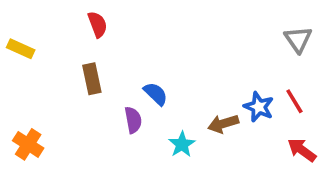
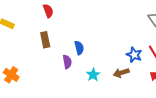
blue semicircle: (156, 94) -> (79, 48), turned 32
brown arrow: (223, 124) -> (121, 73), moved

